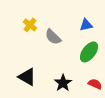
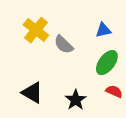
yellow cross: (30, 25) -> (36, 30), size x1.5
red semicircle: (95, 84) -> (114, 91), moved

